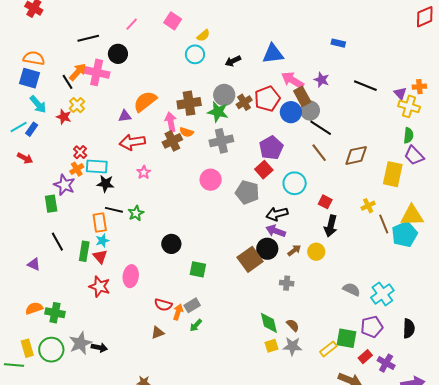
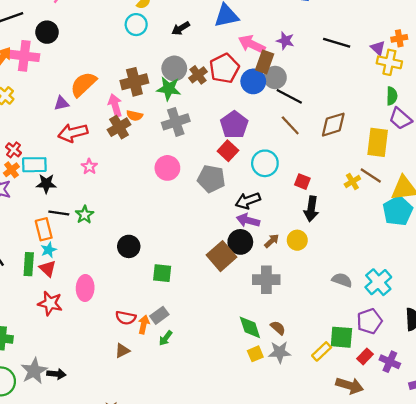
brown rectangle: (302, 96) -> (265, 62), turned 54
brown line: (384, 224) -> (371, 176), moved, turned -30
gray cross: (287, 283) -> (266, 280), size x1.6

